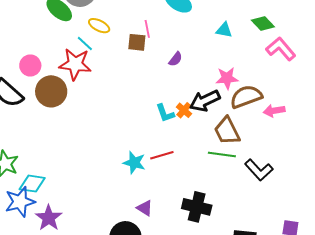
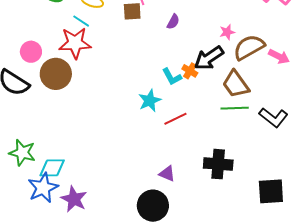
pink star: (227, 78) -> (227, 32), size x0.7
pink arrow: (274, 111) -> (279, 56), turned -135
cyan star: (134, 163) -> (150, 101), moved, turned -30

